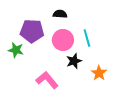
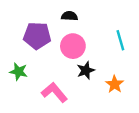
cyan line: (87, 38) -> (120, 40), moved
green star: (16, 50) -> (19, 72), moved

